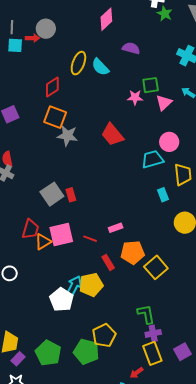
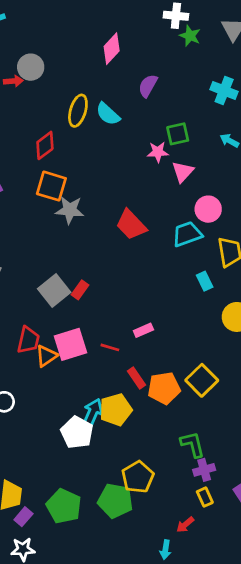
purple semicircle: (131, 48) -> (148, 86), turned -72
pink triangle: (164, 103) -> (183, 172), moved
red trapezoid: (112, 135) -> (131, 225), moved
red rectangle: (71, 195) -> (80, 290), turned 56
orange pentagon: (133, 252) -> (164, 388), moved
yellow rectangle: (152, 353) -> (205, 497), size x0.6

